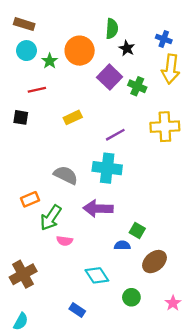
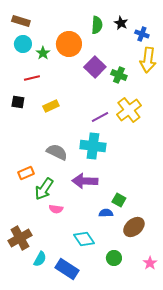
black star: (127, 48) -> (121, 23), moved
yellow rectangle: (73, 117) -> (51, 106), moved
yellow cross: (165, 127) -> (129, 110), moved, turned -35
blue rectangle: (77, 310) -> (67, 269), size x1.6
cyan semicircle: (21, 321) -> (40, 259), moved

